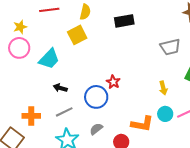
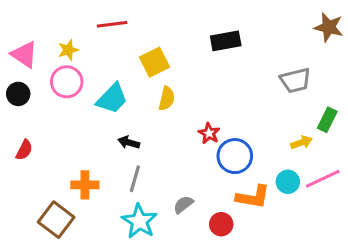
yellow semicircle: (85, 12) -> (167, 98), moved
yellow arrow: (163, 88) -> (301, 142), moved, turned -96
blue circle: (96, 97) -> (235, 156), moved
gray line: (64, 112) -> (135, 179), turned -48

